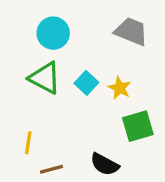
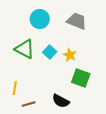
cyan circle: (53, 33) -> (40, 19), moved
green square: (138, 126) -> (81, 78), turned 36

